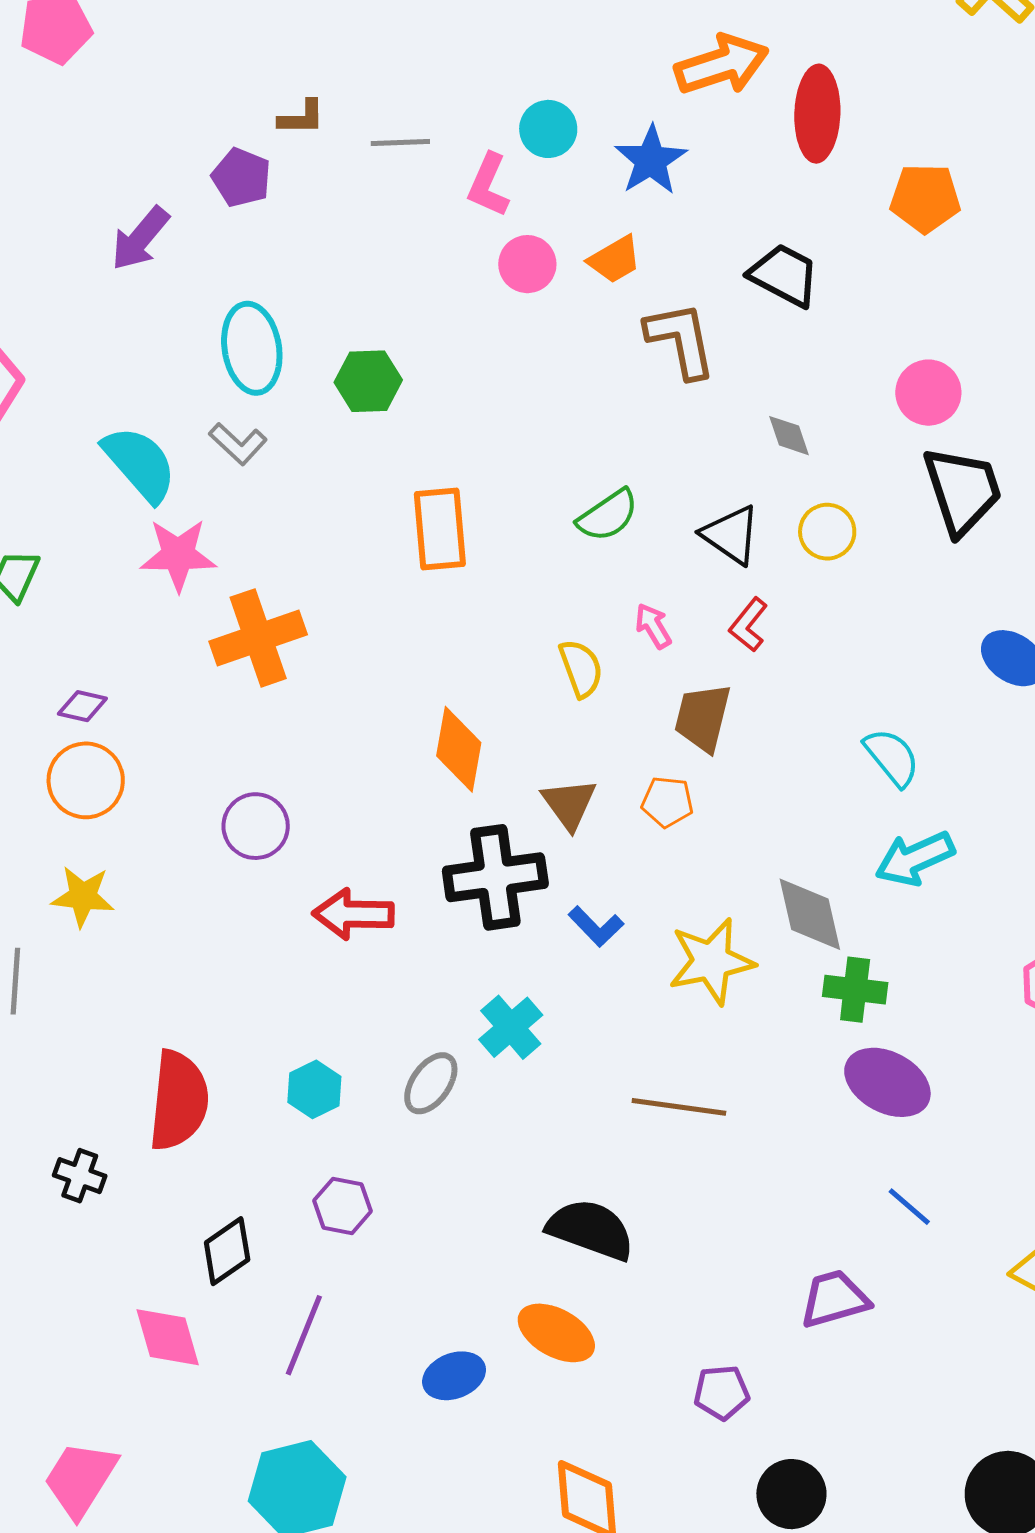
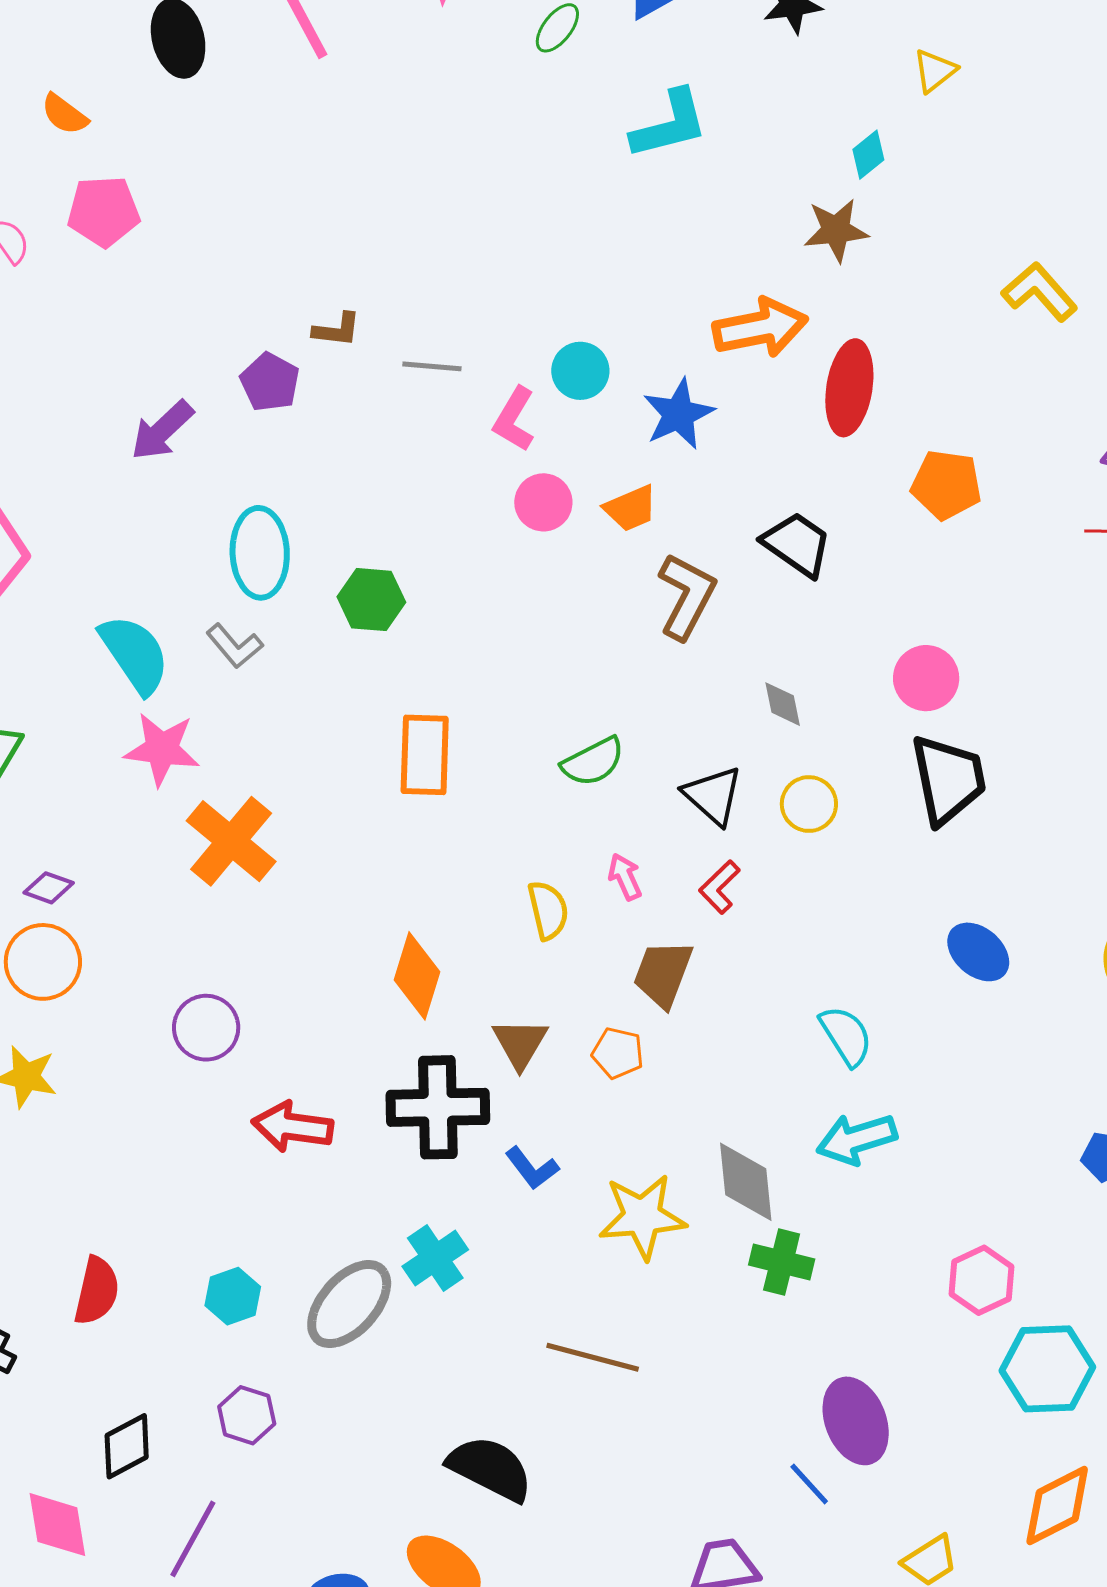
brown L-shape: (681, 340) -> (687, 596), turned 32
orange cross: (258, 638) -> (231, 841), turned -38
purple ellipse: (887, 1082) -> (856, 1421), moved, turned 34
gray ellipse: (431, 1083) -> (349, 1304), size x1.5
red semicircle: (179, 1101) -> (97, 1291), size x0.7

